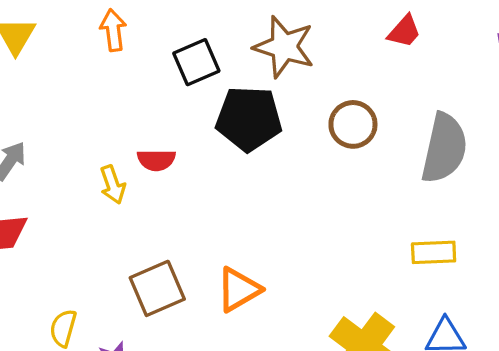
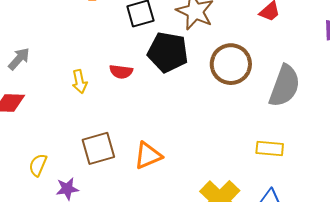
brown circle: (353, 124) -> (231, 64), size x1.4
red semicircle: (156, 160) -> (121, 72), moved

